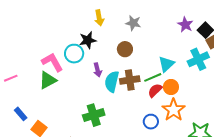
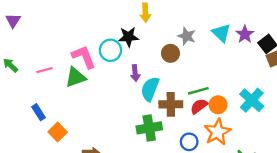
gray star: (133, 23) -> (187, 36), moved
cyan cross: (198, 59) -> (252, 100), moved, turned -30
cyan triangle: (166, 64) -> (221, 33), moved, turned -42
pink line: (11, 78) -> (44, 70), moved
brown cross: (130, 80) -> (171, 104), moved
green cross: (94, 115) -> (149, 128), moved

